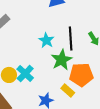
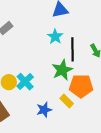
cyan star: (46, 40) -> (55, 37), moved

